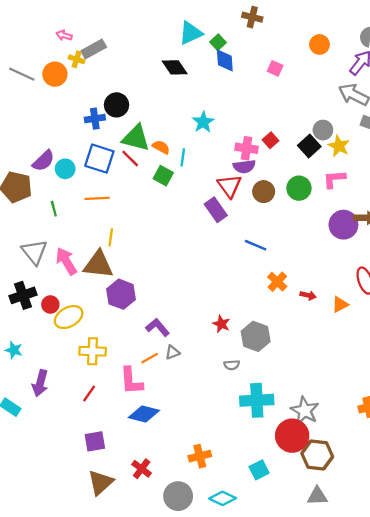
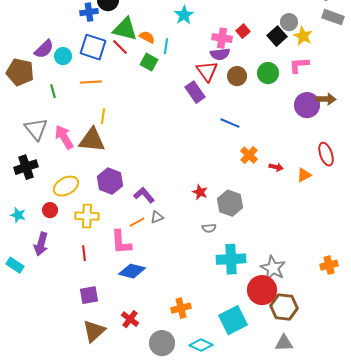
purple hexagon: (121, 294) -> (110, 181), moved
red circle: (50, 304) -> (50, 210), moved
red line: (89, 393) -> (84, 253), turned -42
cyan square: (259, 470) -> (233, 320), size x1.6

